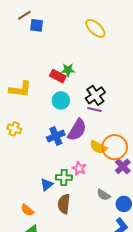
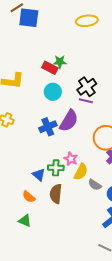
blue square: (37, 25) -> (29, 18), size x1.5
yellow ellipse: (95, 28) -> (87, 21), turned -50
yellow semicircle: (98, 147) -> (81, 172), moved, turned -90
blue triangle: (47, 185) -> (39, 175), turned -40
orange semicircle: (27, 210) -> (29, 197), moved

